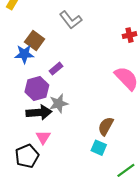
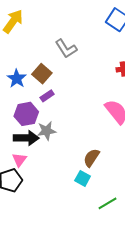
brown square: (35, 41) -> (42, 74), moved
blue star: (24, 54) -> (17, 79), turned 30
pink triangle: (43, 137) -> (19, 160), moved

